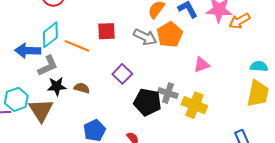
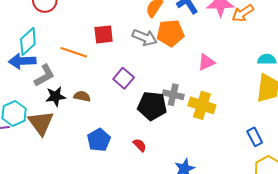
cyan diamond: (50, 35) -> (28, 41), moved
orange pentagon: (170, 35) -> (170, 33), turned 30

